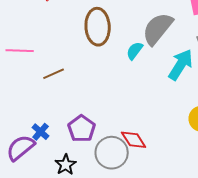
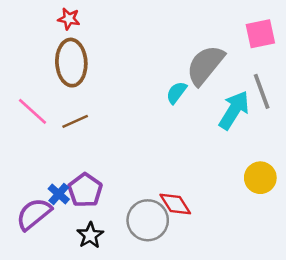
brown ellipse: (98, 27) -> (71, 63), moved
pink line: (20, 51) -> (33, 111), moved, turned 40
purple pentagon: (82, 129) -> (85, 190), moved

